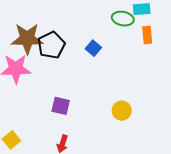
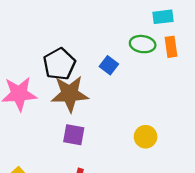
green ellipse: (123, 19) -> (143, 44), moved
brown star: (27, 39) -> (70, 94), moved

